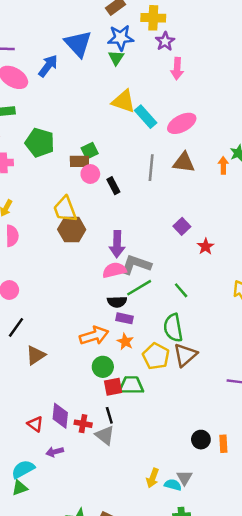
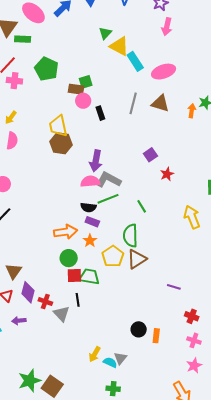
green triangle: (116, 58) -> (105, 33), moved
brown triangle: (36, 355) -> (14, 271), moved, turned -30
black line: (109, 415) -> (78, 300), moved

